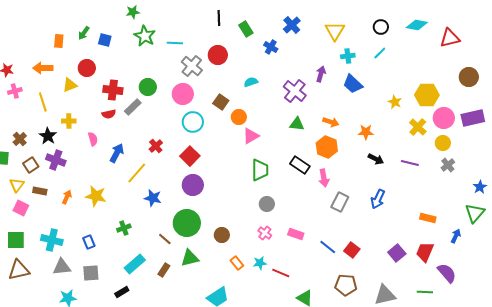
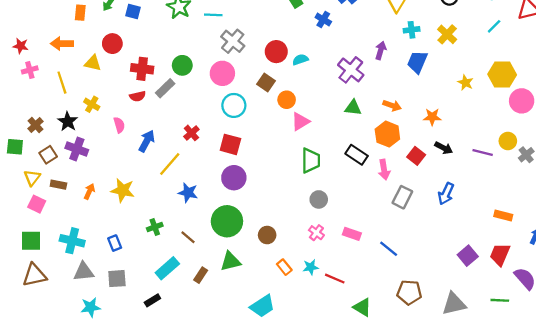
cyan line: (380, 53) -> (494, 26), moved
red circle: (218, 55) -> (276, 52), moved
blue trapezoid: (353, 84) -> (417, 62), turned 70
yellow triangle: (70, 85) -> (93, 63), turned 35
yellow cross: (69, 121) -> (92, 104), turned 32
yellow cross: (418, 127) -> (447, 34), moved
yellow circle: (443, 143) -> (508, 141), moved
red square: (190, 156) -> (230, 144), turned -30
brown line: (165, 239) -> (188, 237), moved
red square: (352, 250) -> (416, 156), moved

